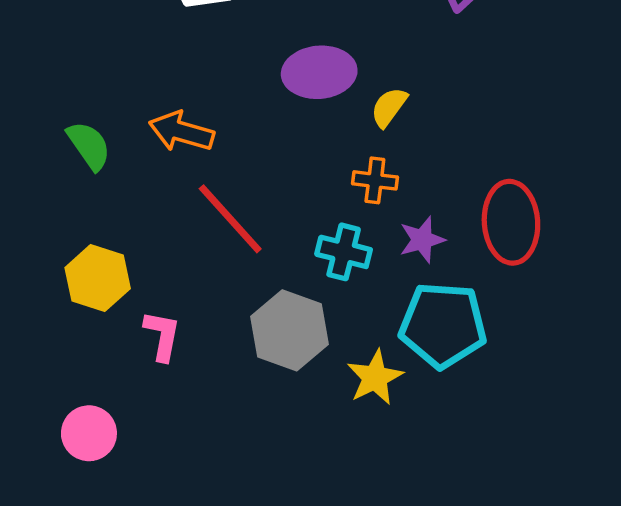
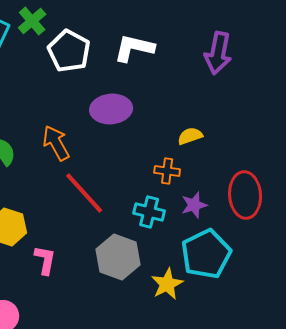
purple ellipse: (319, 72) -> (111, 109), moved
yellow semicircle: (389, 107) -> (190, 136), moved, turned 35
orange arrow: (181, 132) -> (56, 143), turned 45
cyan pentagon: (443, 325) -> (206, 254), turned -30

